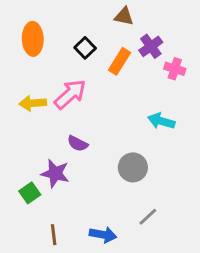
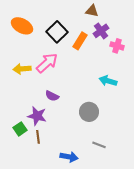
brown triangle: (124, 16) -> (92, 11), moved
orange ellipse: (33, 39) -> (22, 26), turned -60
black square: (85, 48) -> (57, 32), size x1.5
gray line: (148, 217) -> (99, 145), turned 64
brown line: (54, 235) -> (38, 137), moved

